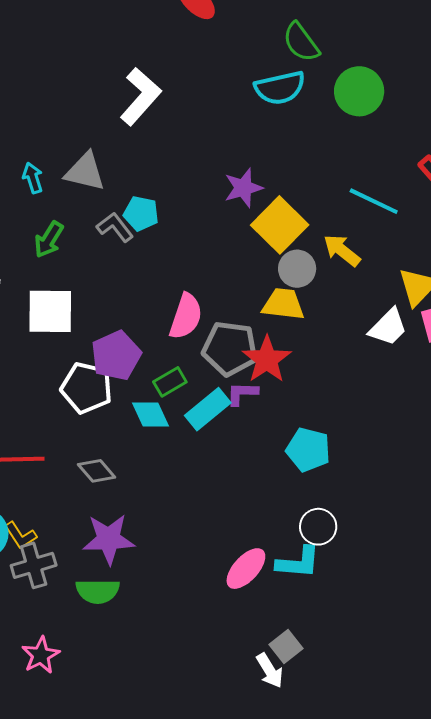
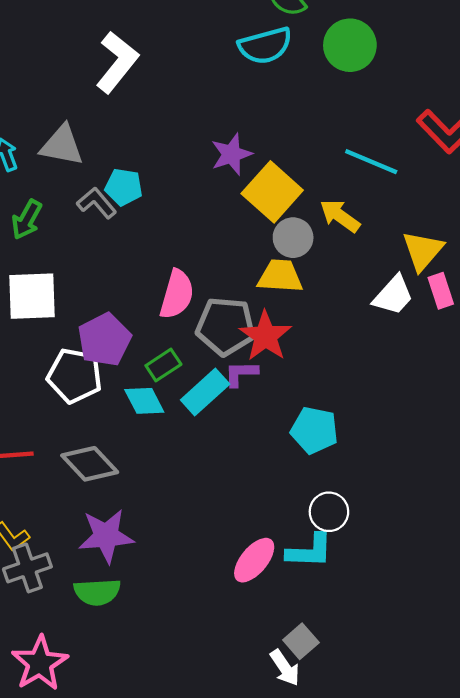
gray diamond: (97, 471) -> (90, 464), size x1.4
pink star: (41, 655) -> (40, 663), size x1.4

